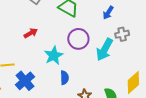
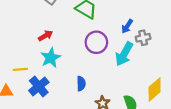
blue arrow: (108, 13) -> (127, 26), moved
cyan star: (54, 56) -> (51, 58), moved

